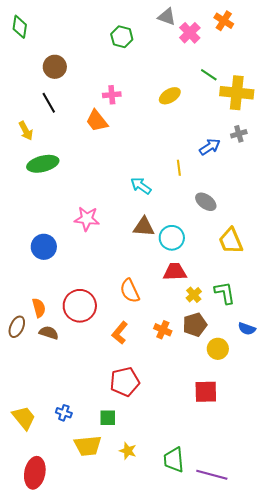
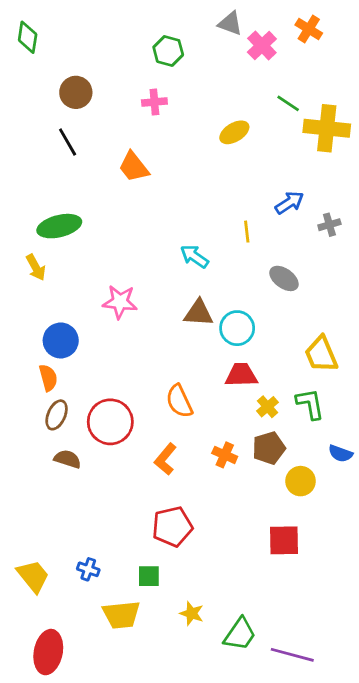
pink cross: (112, 95) -> (154, 102), moved
yellow arrow: (26, 131) -> (36, 267), moved
gray cross: (239, 134) -> (329, 225), moved
yellow trapezoid: (231, 241) -> (321, 354), moved
orange semicircle: (39, 308) -> (48, 378), moved
brown ellipse: (17, 327) -> (57, 415), moved
yellow star: (128, 451) -> (192, 613), moved
green trapezoid: (174, 460) -> (240, 634), turned -140

